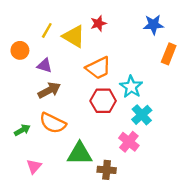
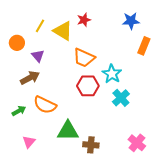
purple triangle: (45, 66) -> (38, 56), turned 32
orange trapezoid: (98, 68) -> (84, 58), turned 50
brown arrow: (49, 90) -> (30, 78), moved
pink cross: (129, 142) -> (137, 143), moved

